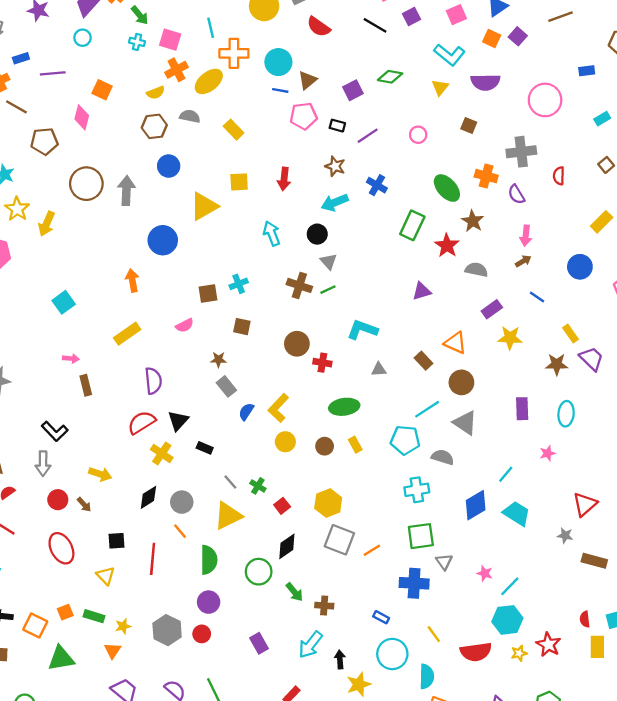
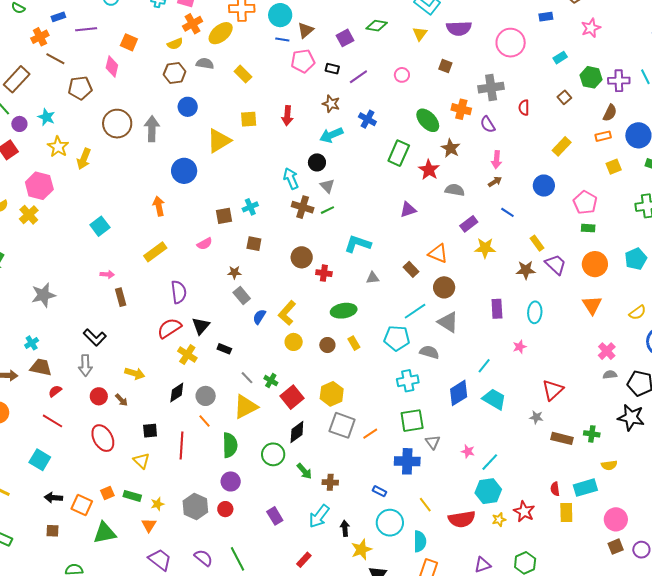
cyan arrow: (272, 233) -> (291, 179), moved
red square: (282, 506) -> (292, 397), size x1.6

